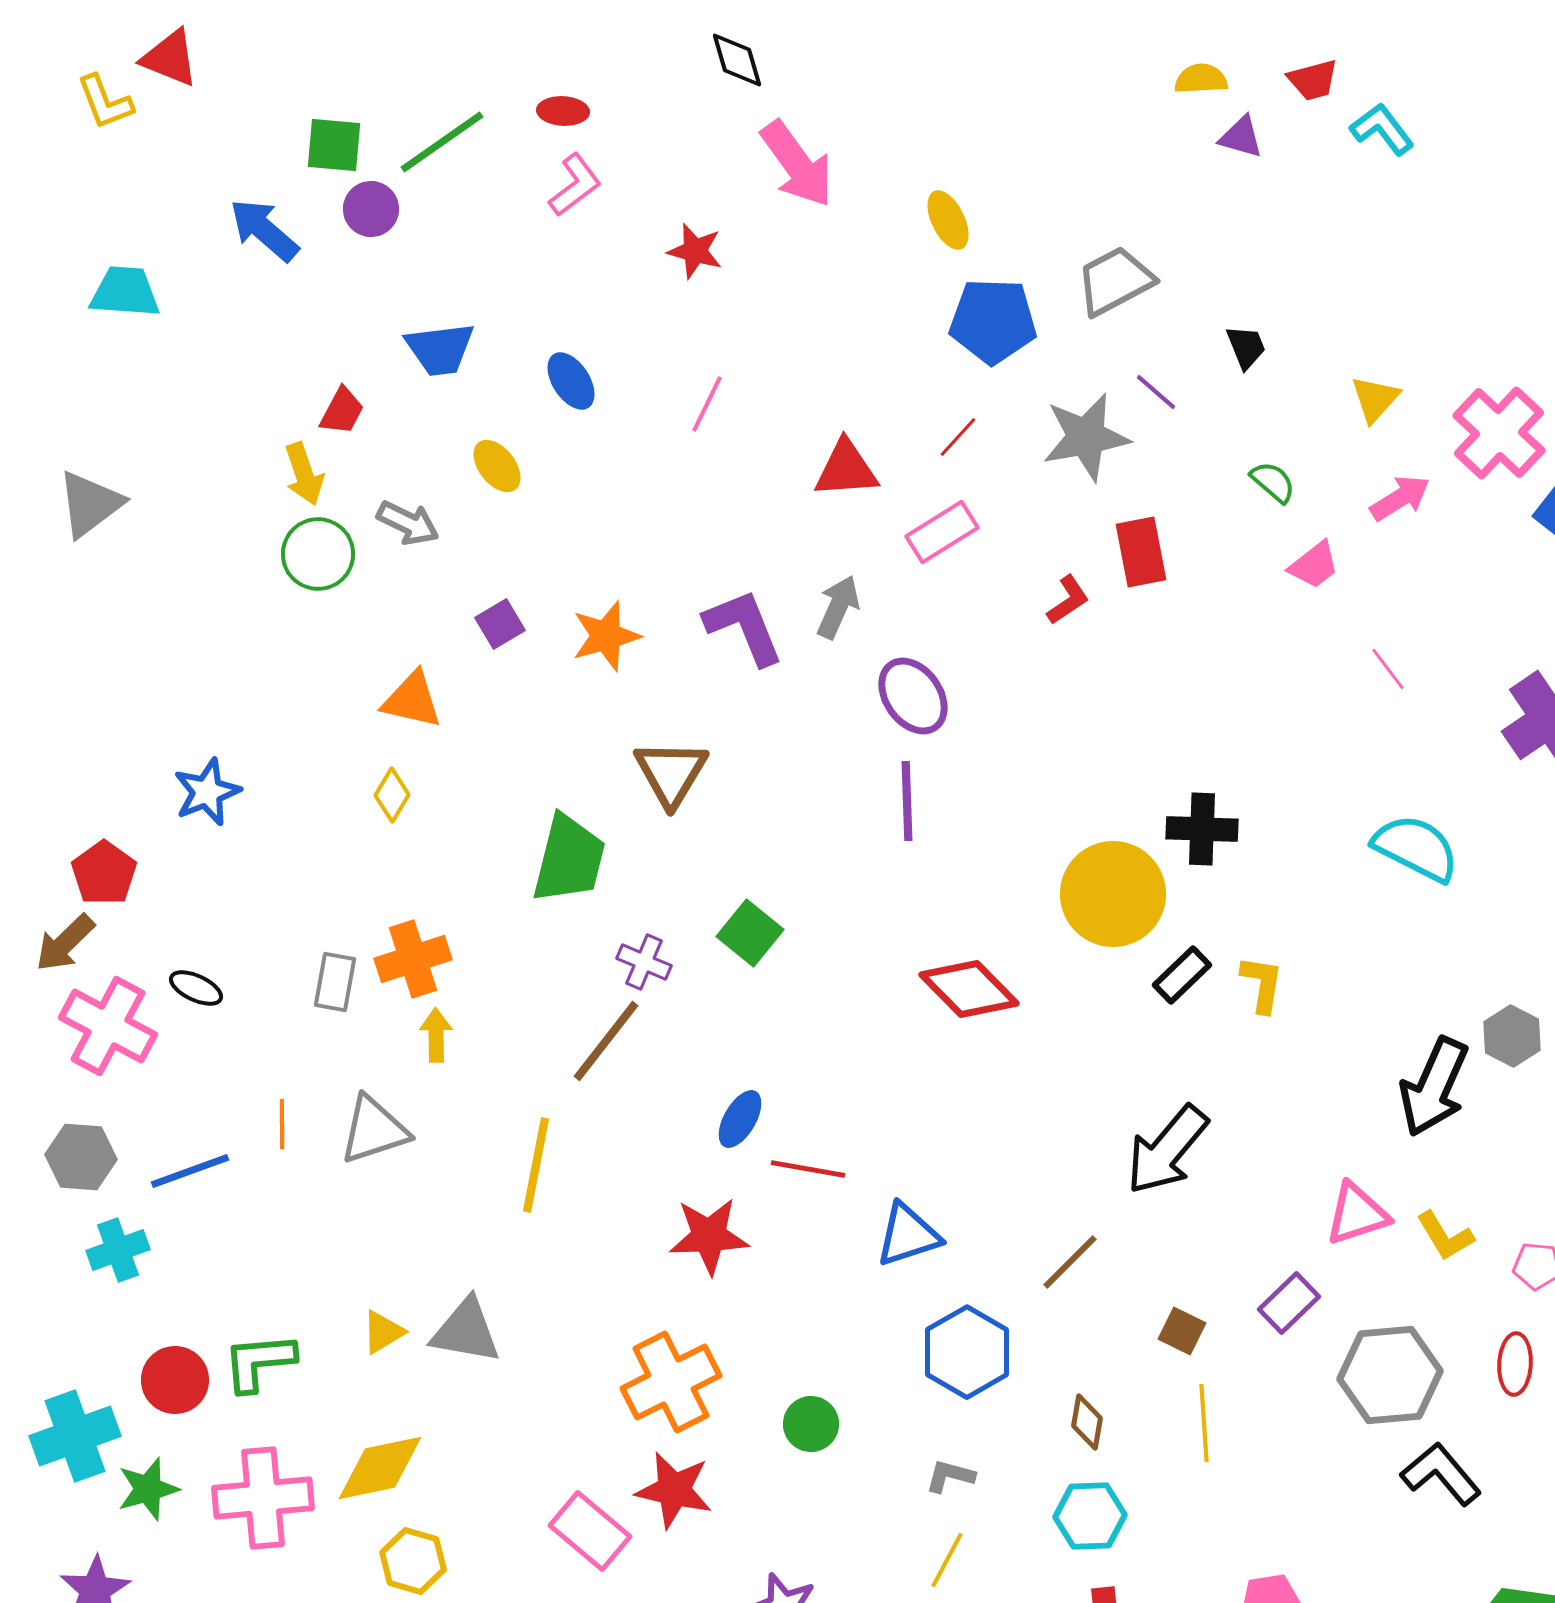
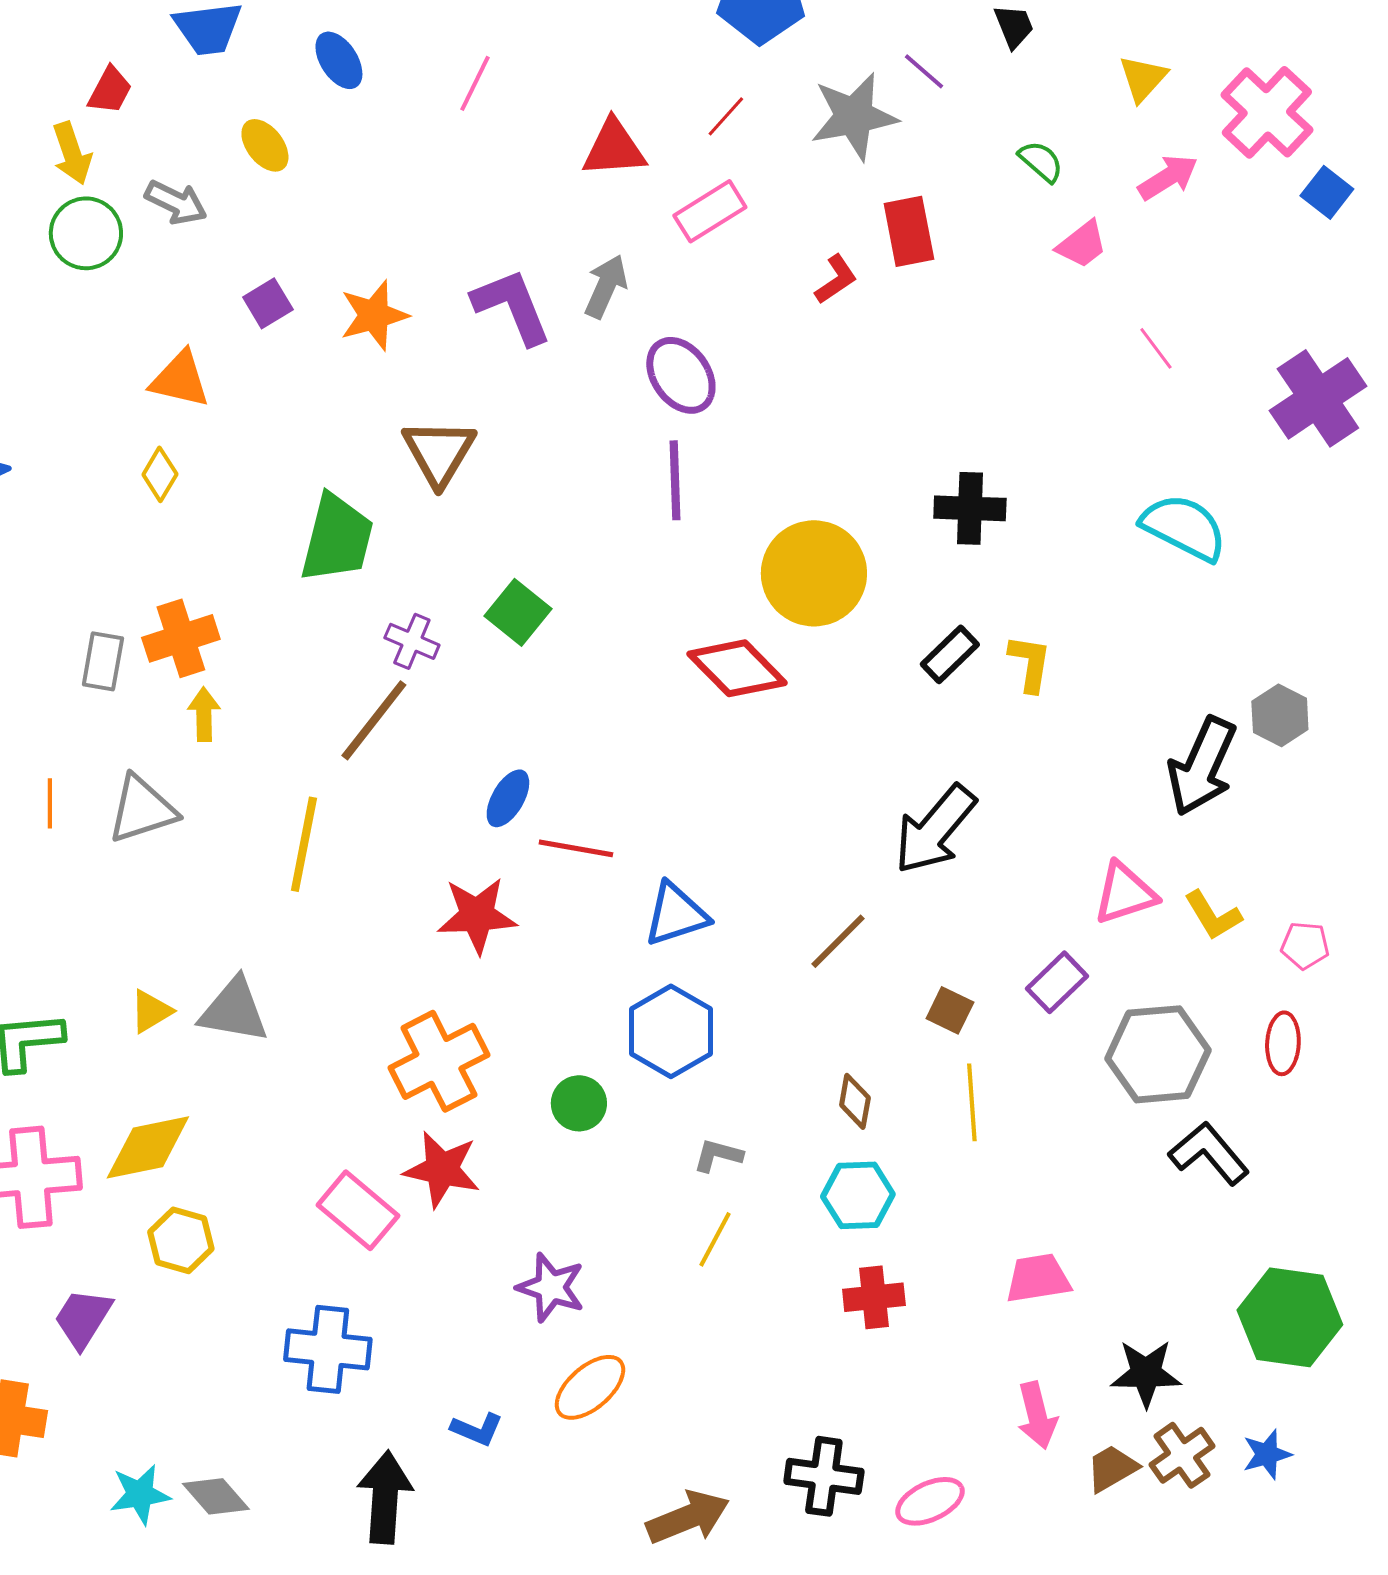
yellow circle: (1113, 894) -> (814, 573), moved
blue hexagon: (967, 1352) -> (671, 1031), moved

